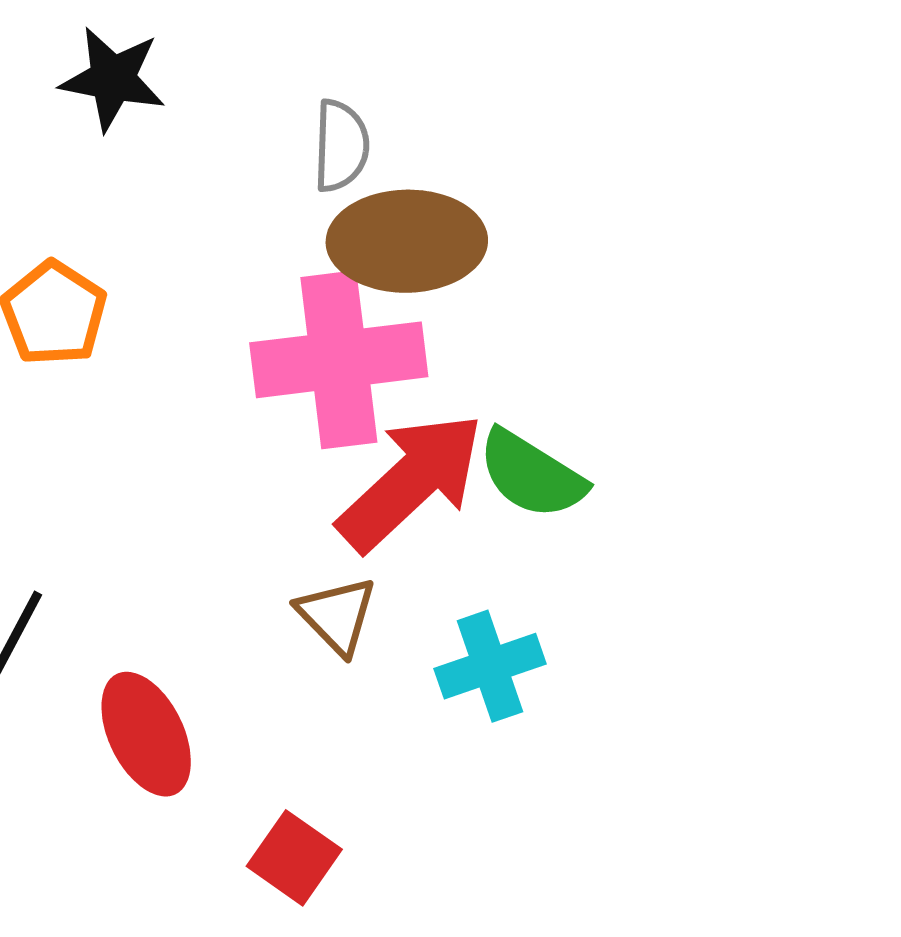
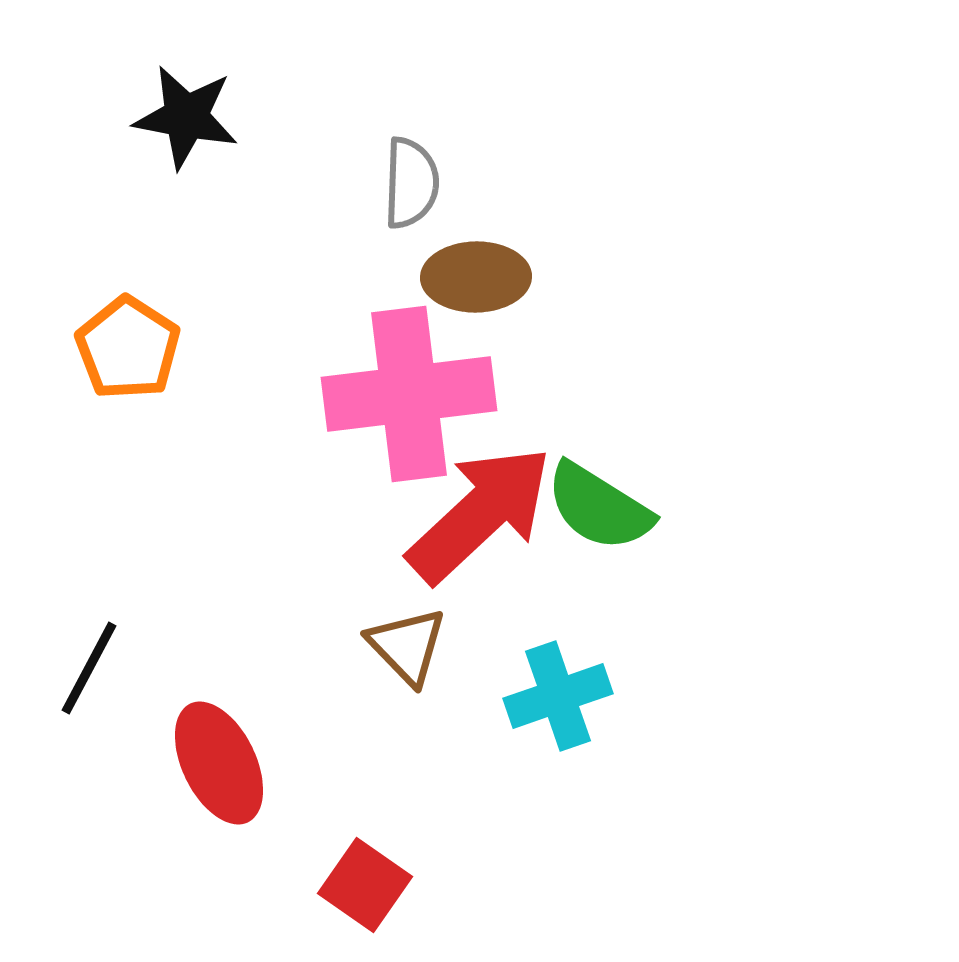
brown ellipse: (407, 241) -> (476, 277), size x0.7

